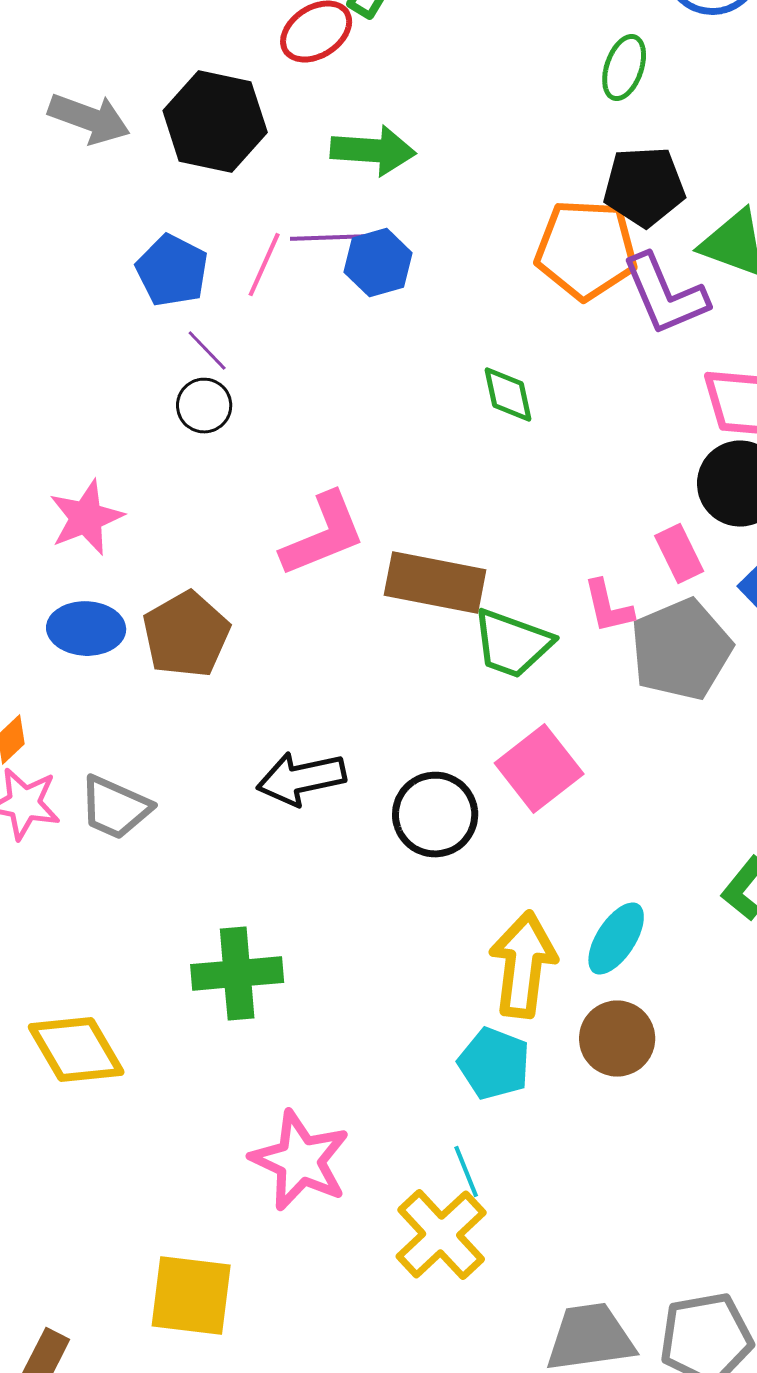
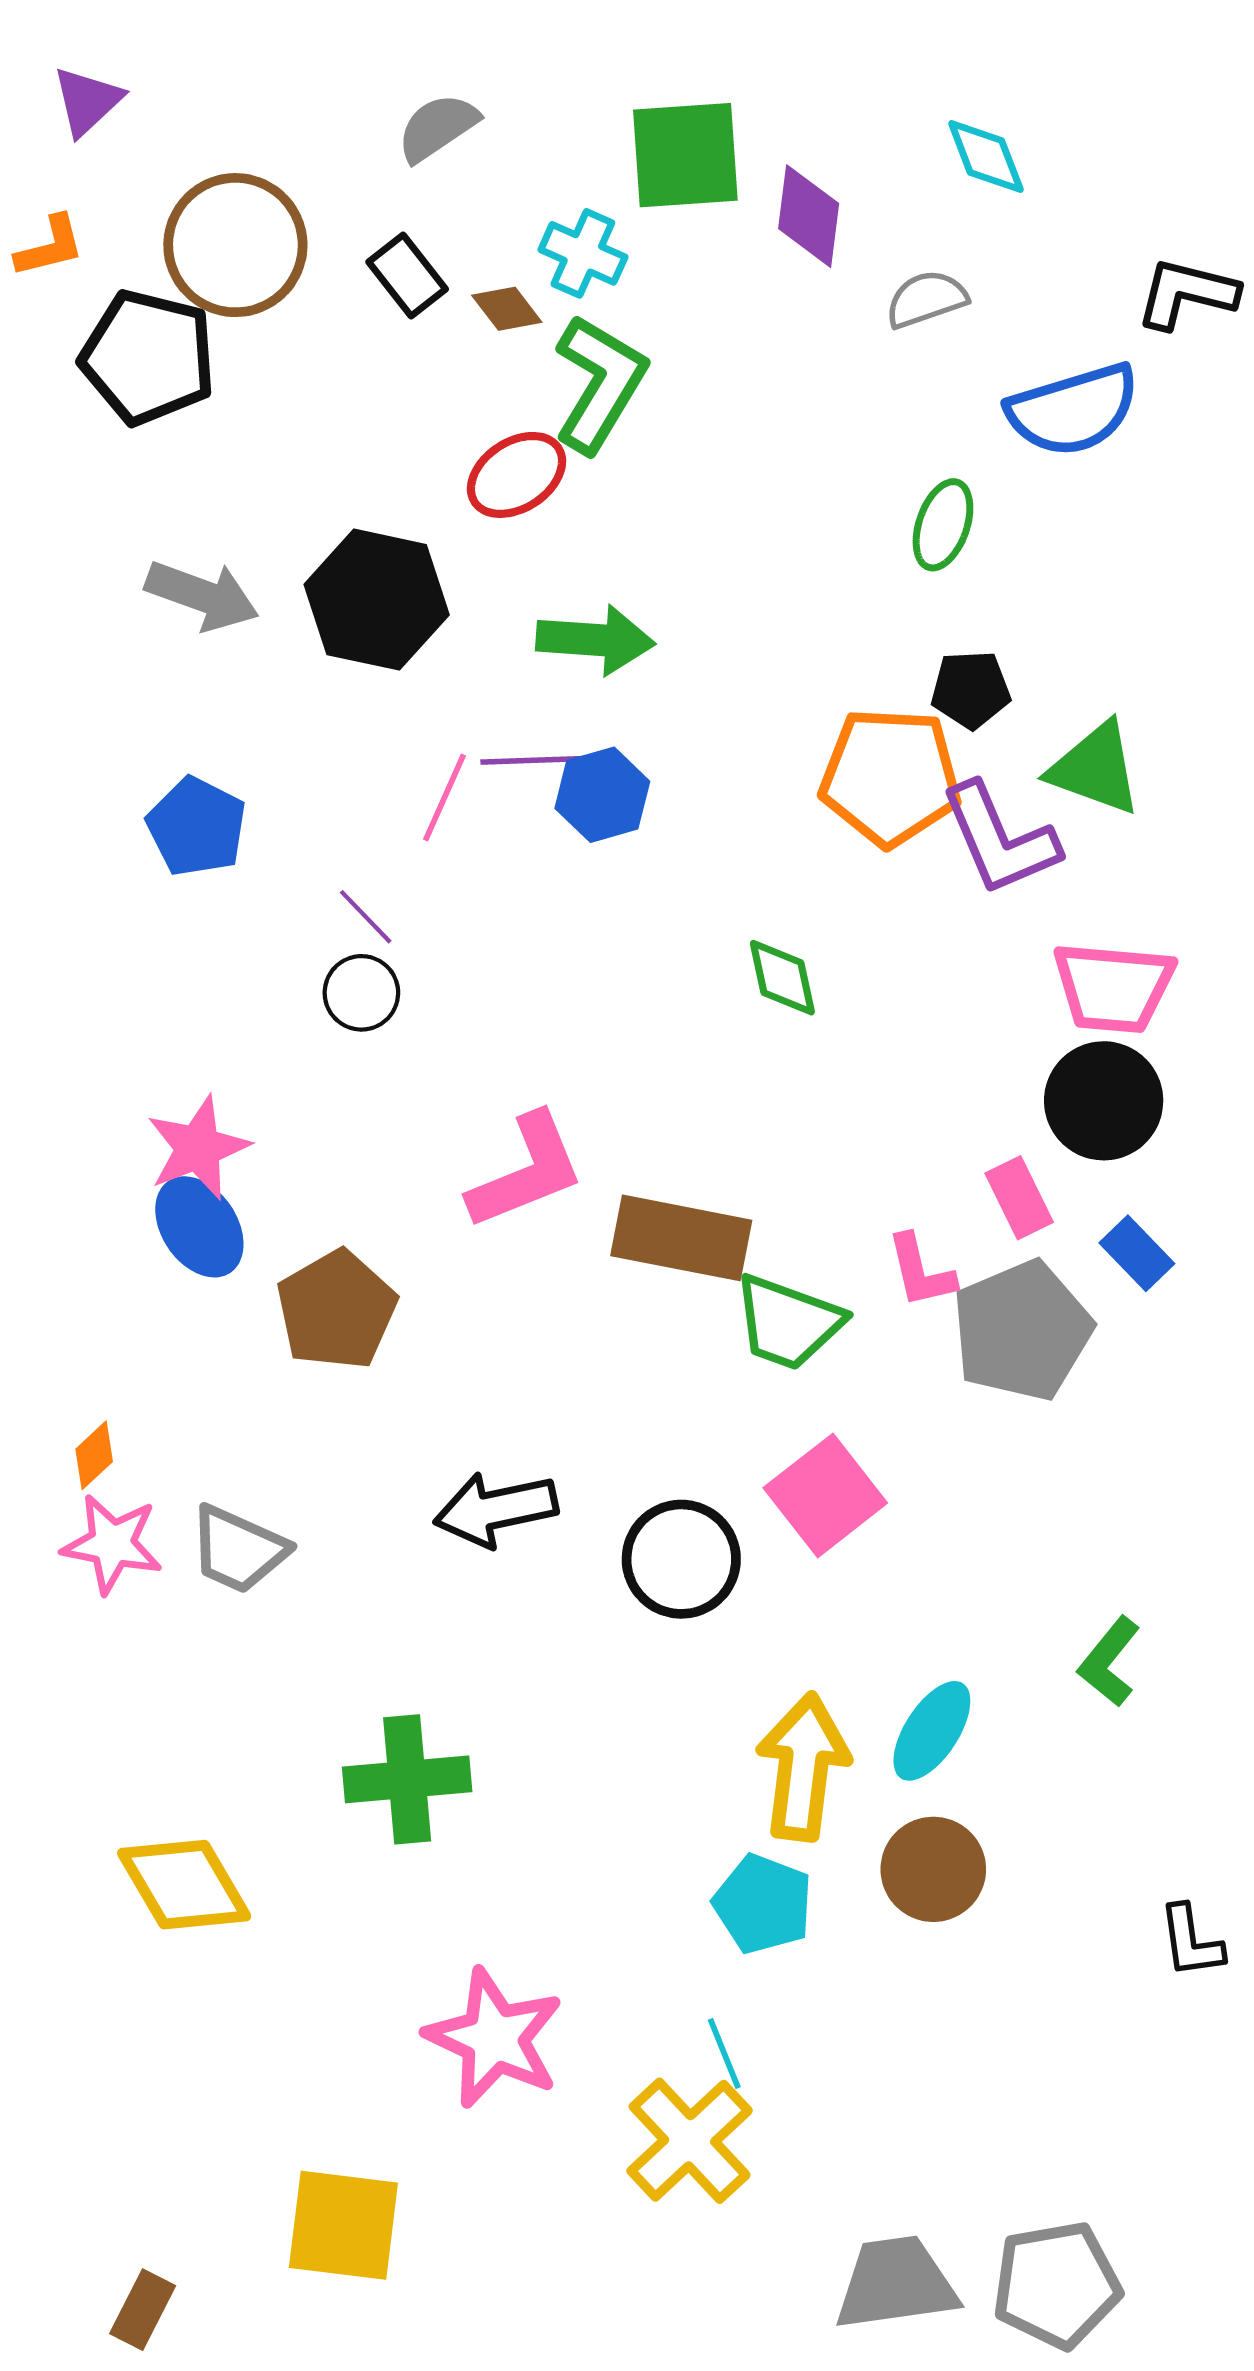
black pentagon: (644, 187) -> (971, 690), size x0.7
blue pentagon: (172, 271) -> (197, 827), moved
blue ellipse: (86, 629) -> (199, 1227), moved, turned 54

